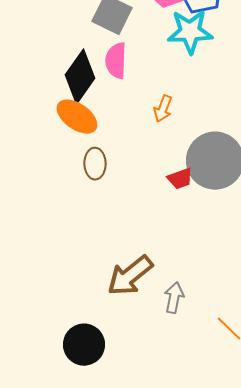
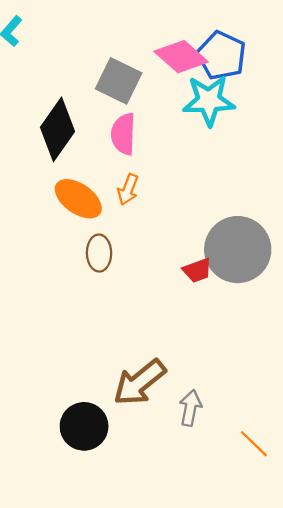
black diamond: (80, 77) -> (57, 129), moved
orange arrow: (163, 109) -> (128, 189), moved
black circle: (84, 345) -> (84, 426), moved

